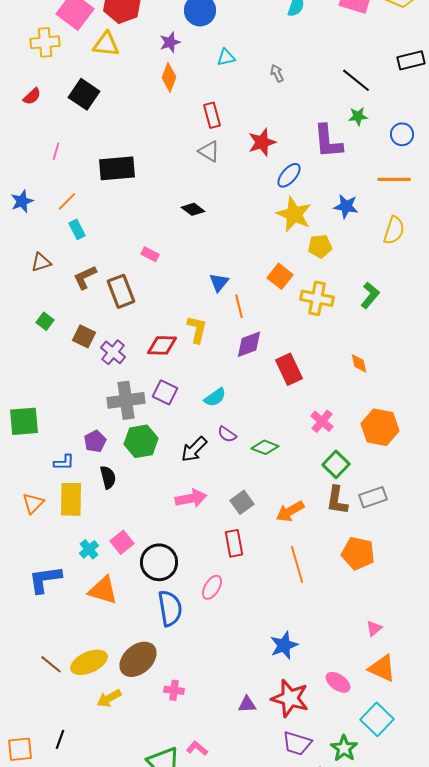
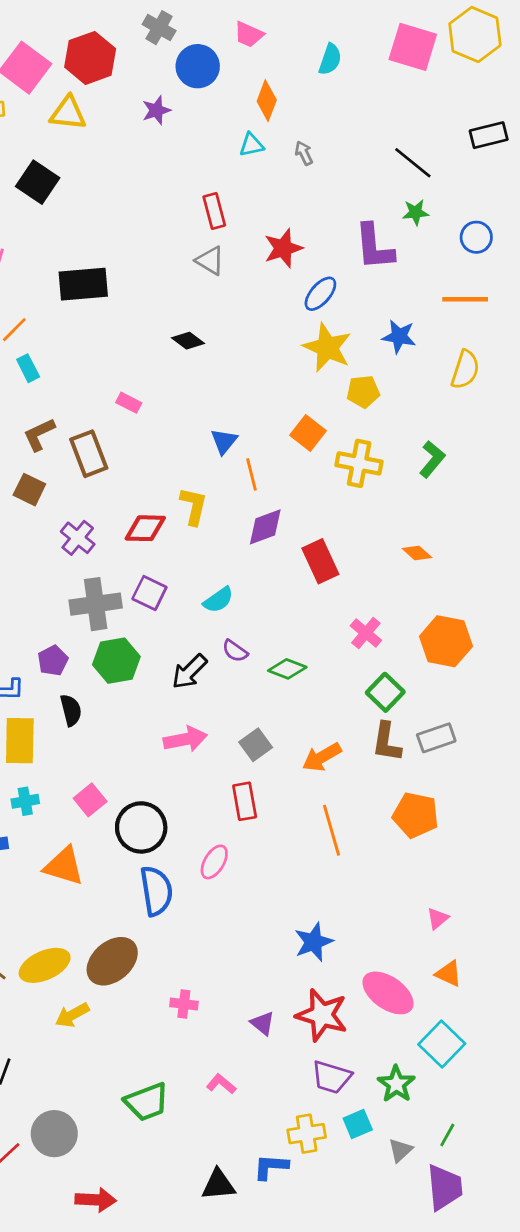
cyan triangle: (226, 57) -> (251, 145), moved
orange diamond: (169, 77) -> (267, 101), moved
brown square: (84, 336) -> (29, 490), moved
orange diamond: (359, 363) -> (417, 553), turned -35
cyan cross: (89, 549) -> (25, 801), moved, turned 30
orange triangle: (382, 668) -> (449, 974), size x0.7
pink ellipse: (338, 682) -> (388, 993), size x1.5
pink cross: (174, 690) -> (184, 1004), moved
purple triangle: (247, 704) -> (263, 1023), turned 42
pink L-shape: (197, 748) -> (221, 1084), moved

